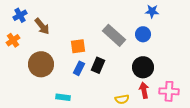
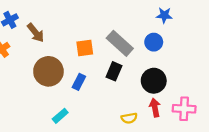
orange square: (78, 46) -> (85, 48), moved
brown circle: (41, 64) -> (48, 71), moved
black rectangle: (98, 65) -> (114, 71), moved
cyan rectangle: (63, 97) -> (60, 116), turned -48

